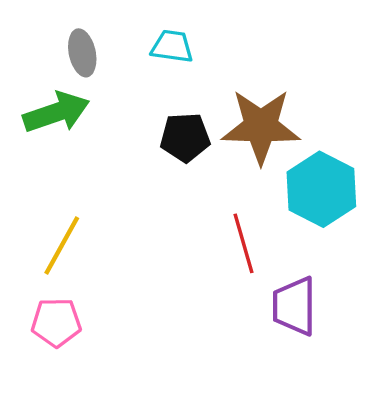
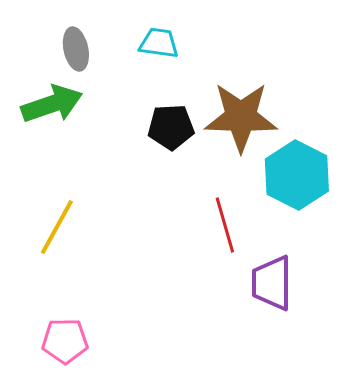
pink pentagon: (56, 322) -> (65, 341), moved

